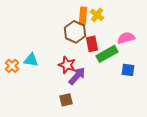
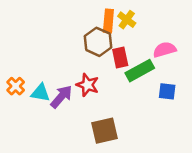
cyan triangle: (31, 60) -> (40, 93), moved
purple arrow: (77, 76) -> (61, 97), moved
brown square: (66, 100) -> (104, 131), moved, size x1.5

